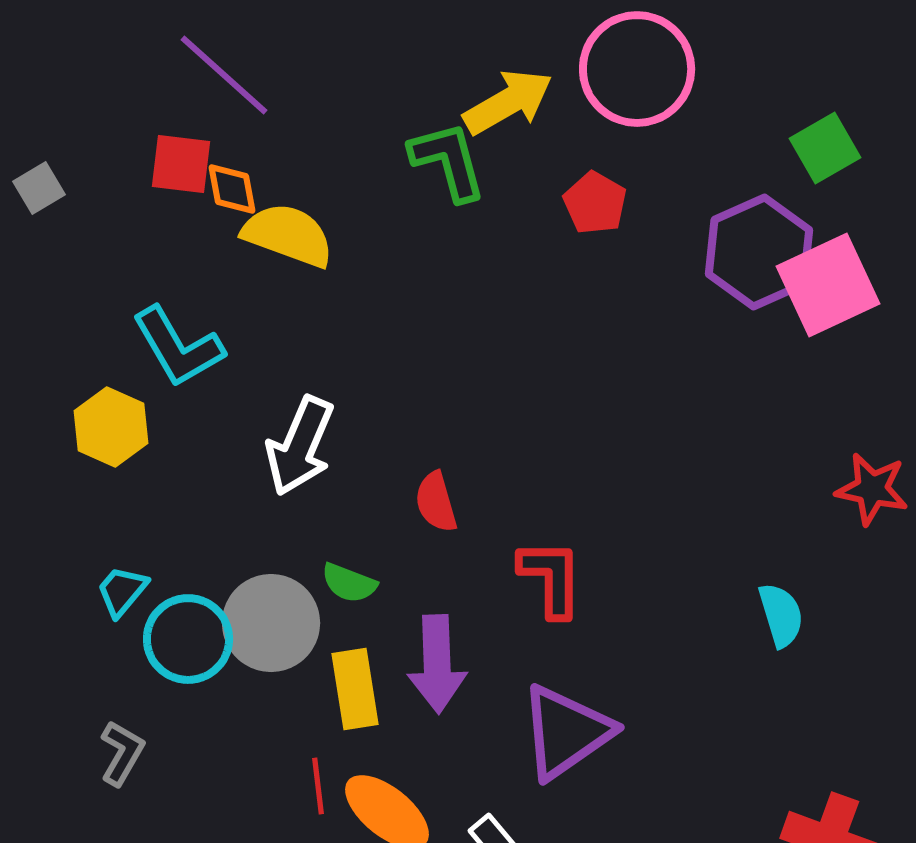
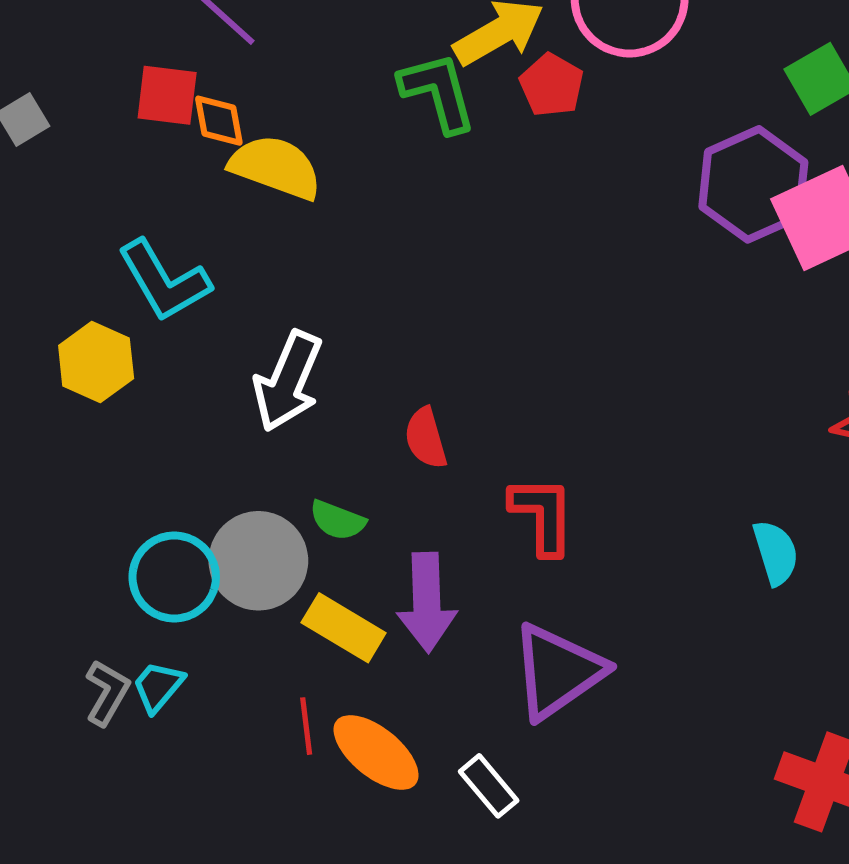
red pentagon: (595, 203) -> (552, 85), moved
cyan trapezoid: (122, 591) -> (158, 687), moved
yellow rectangle: (355, 689) -> (344, 628), turned -50

